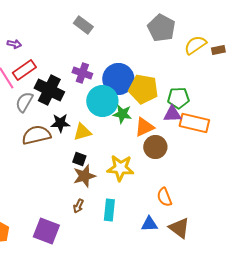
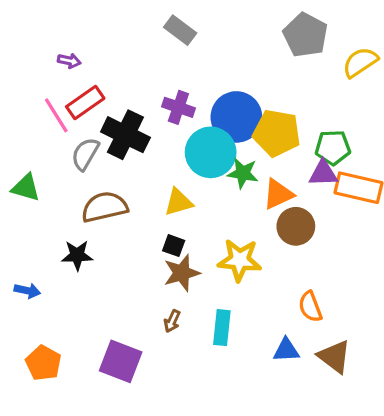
black star: (60, 123) -> (77, 255), moved

